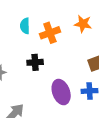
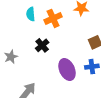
black cross: (35, 62) -> (42, 45), turned -32

